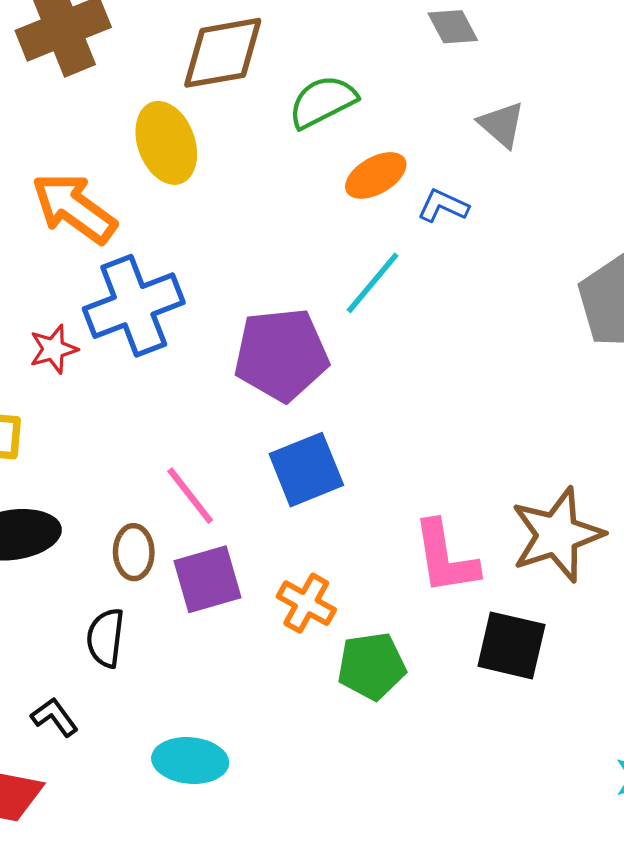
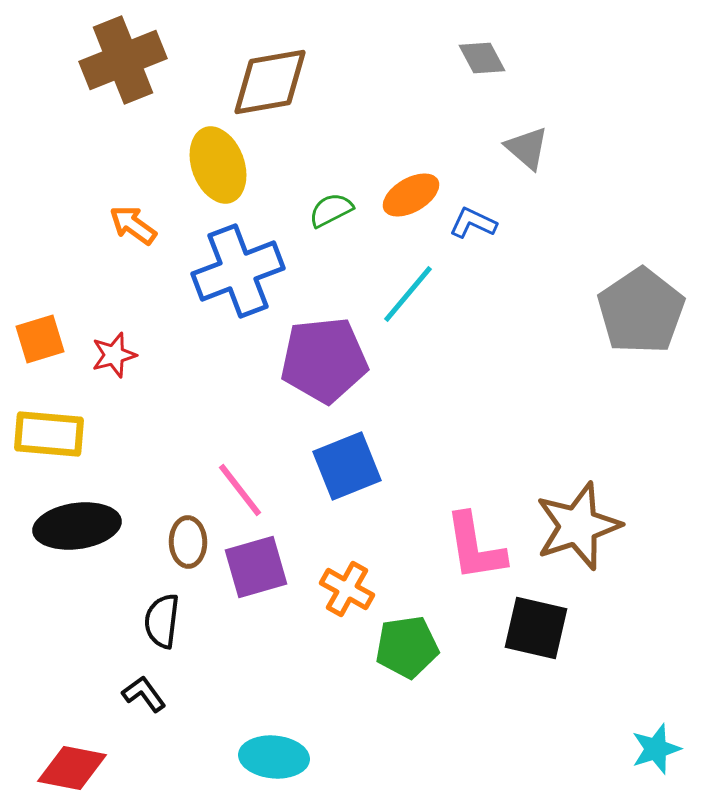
green semicircle: (323, 102) -> (331, 210), moved, size x0.7
orange arrow: (74, 208) -> (133, 225), size x0.6
blue cross: (134, 306) -> (238, 271), moved
black L-shape: (54, 717) -> (144, 694), moved
cyan ellipse: (190, 760) -> (274, 757), moved

